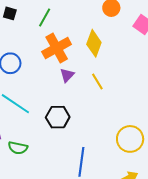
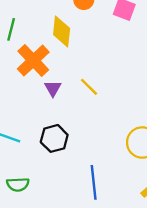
yellow diamond: (94, 43) -> (62, 31), moved

